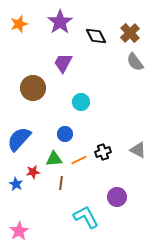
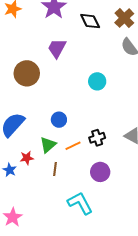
cyan circle: (81, 102) -> (97, 81), moved
green triangle: (54, 159) -> (48, 145), turned -36
purple circle: (117, 197) -> (100, 172), moved

